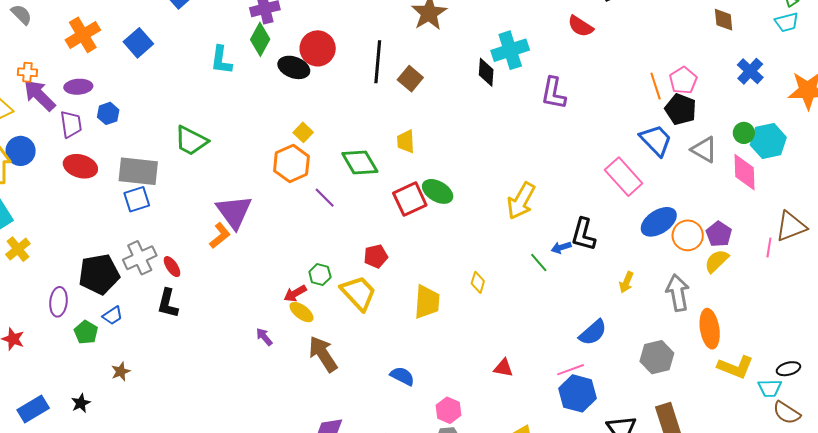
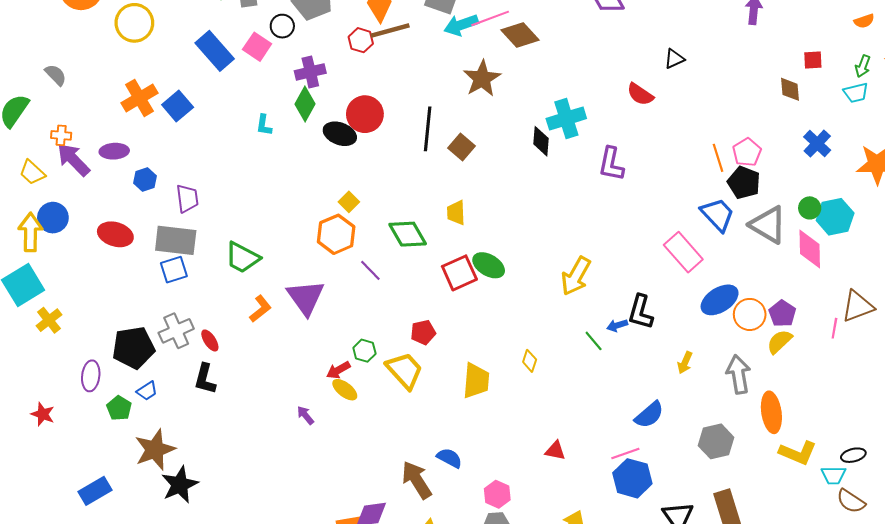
orange cross: (83, 35) -> (139, 98), moved
cyan L-shape: (221, 60) -> (264, 125), size x0.7
purple trapezoid: (71, 124) -> (187, 198), moved
green trapezoid: (191, 141) -> (242, 258), moved
gray triangle: (704, 150) -> (768, 225), size x1.4
purple triangle: (234, 212) -> (306, 297), moved
brown arrow: (323, 354) -> (417, 480), moved
brown star: (121, 371) -> (155, 450), size x2.0
black star: (81, 403) -> (180, 485), moved, size x1.8
blue rectangle: (33, 409) -> (95, 491), moved

